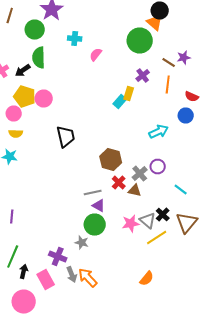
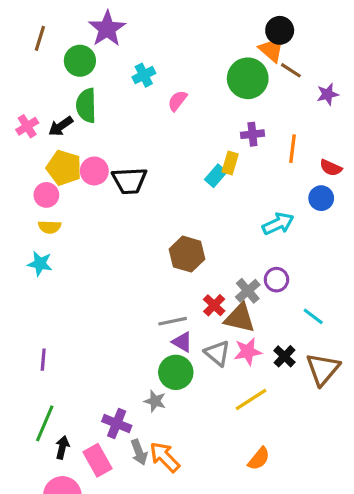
cyan cross: (75, 38) -> (144, 75), turned -32
purple star: (184, 58) -> (328, 94), moved
brown line: (169, 62) -> (291, 70), moved
purple cross: (143, 76) -> (252, 134), turned 32
black trapezoid: (66, 136) -> (129, 181), moved, turned 100
brown hexagon: (111, 160) -> (187, 254), moved
brown triangle: (135, 190) -> (240, 318), size x1.5
gray triangle: (148, 220) -> (217, 353), moved
pink star: (131, 224) -> (248, 352), moved
yellow line: (157, 238) -> (251, 399), moved

